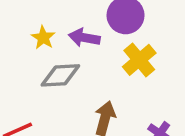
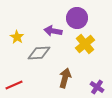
yellow star: (43, 38) -> (17, 37), moved

